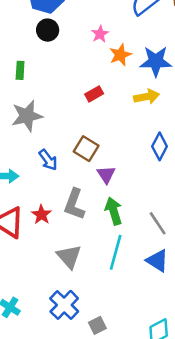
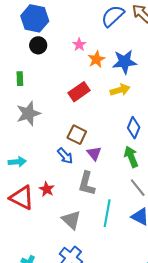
red rectangle: (94, 94) -> (79, 92), size x1.5
blue arrow: (48, 160) -> (65, 156), moved
gray L-shape: (74, 204) -> (87, 184), moved
green arrow: (114, 211) -> (131, 157), moved

